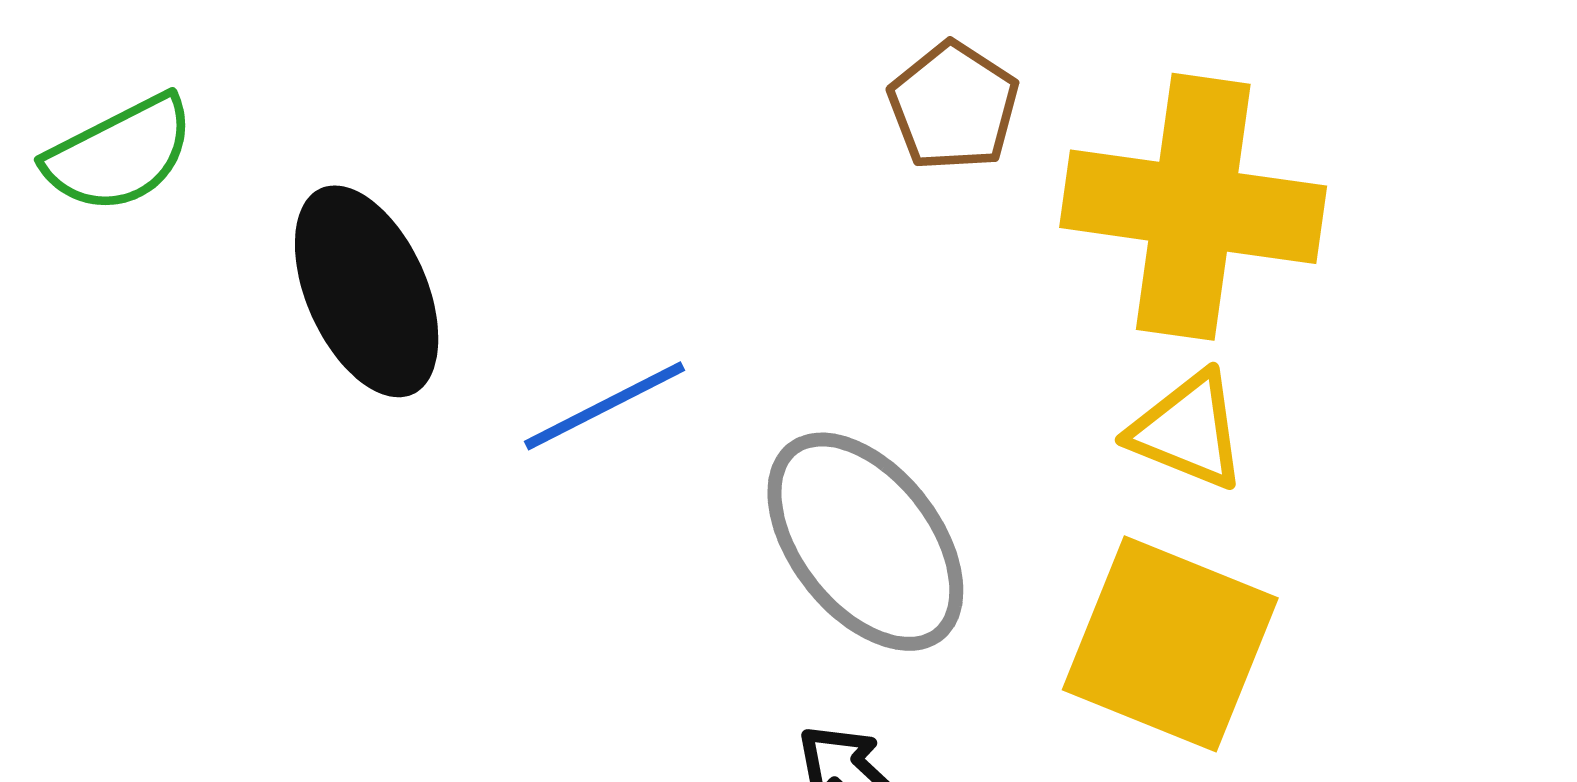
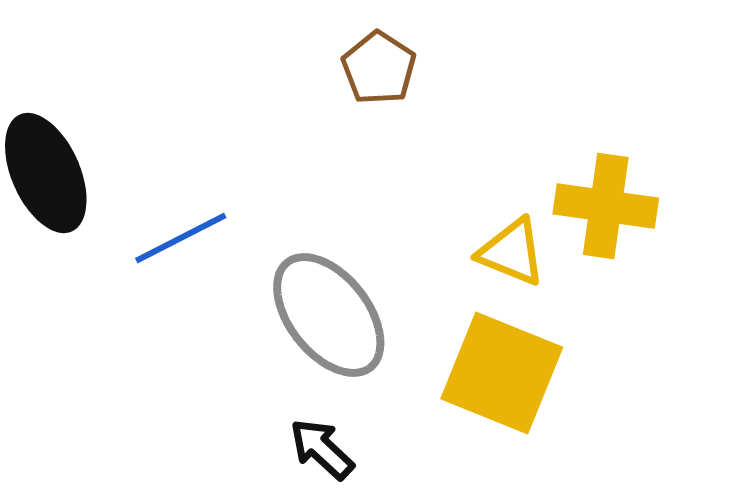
yellow cross: (1193, 207) -> (606, 206), moved, size x0.7

